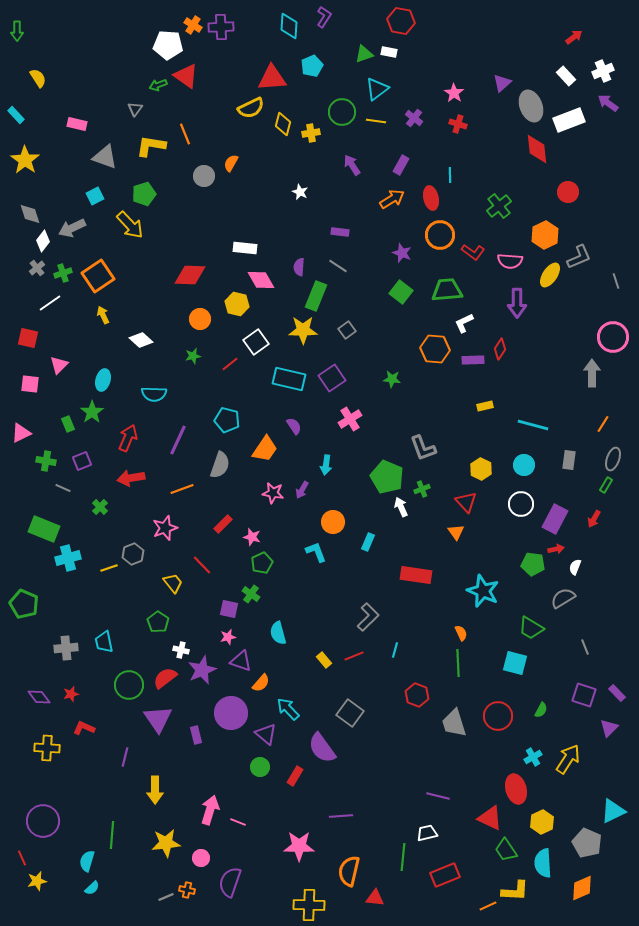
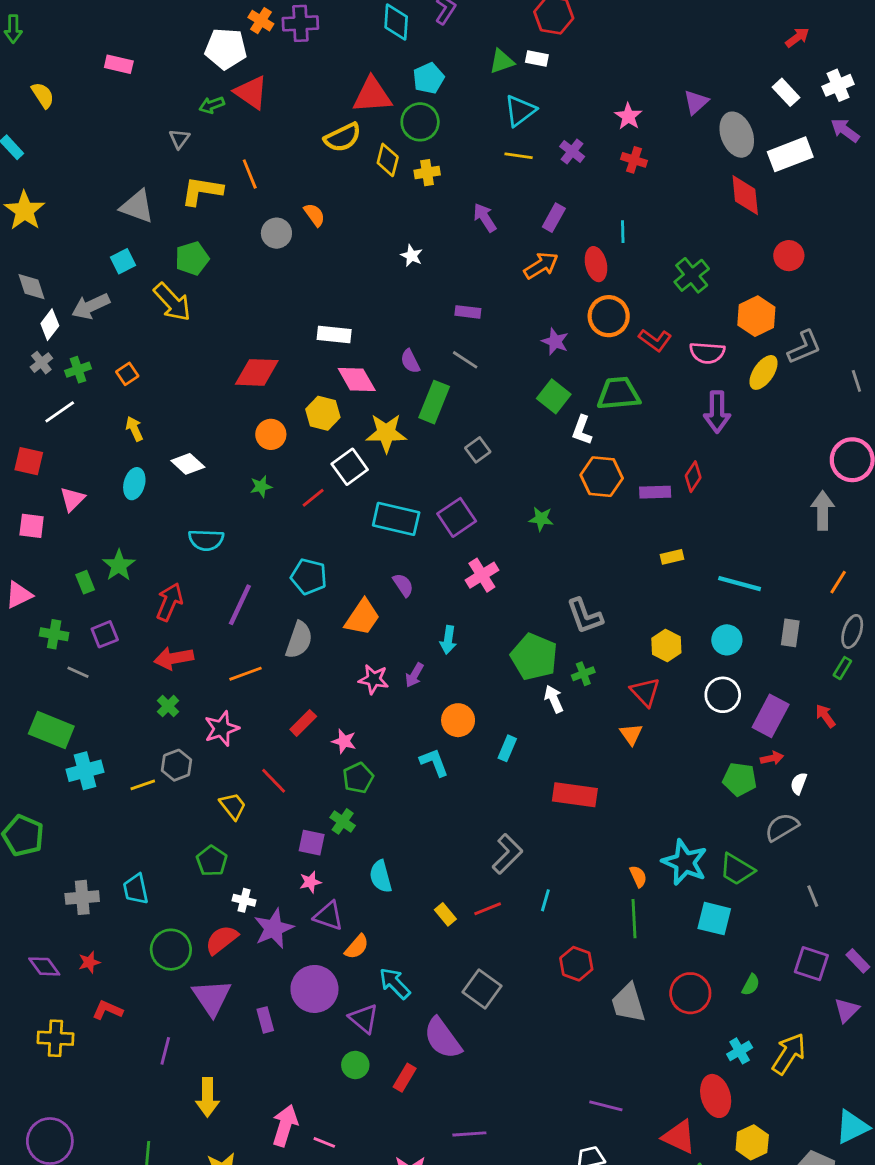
green circle: (342, 112) -> (420, 122), moved
pink rectangle: (77, 124) -> (119, 64), moved
orange semicircle: (231, 163) -> (314, 215), turned 114
purple semicircle: (299, 267) -> (410, 361), turned -30
orange square: (98, 276) -> (127, 374), size x0.5
white L-shape: (464, 323) -> (582, 430), moved, turned -45
yellow star: (303, 330) -> (386, 433), moved
cyan ellipse: (103, 380) -> (134, 484), moved
green cross: (100, 507) -> (168, 706), moved
red arrow: (594, 519) -> (825, 716), turned 114
cyan star: (483, 591) -> (685, 862), moved

